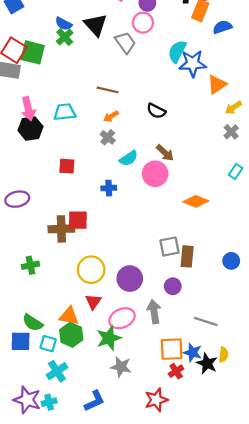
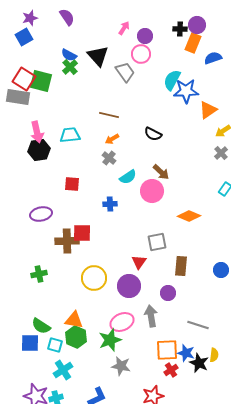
purple ellipse: (17, 199) -> (41, 214), moved
gray square: (169, 247) -> (157, 242), moved
red triangle: (93, 302) -> (139, 262), moved

